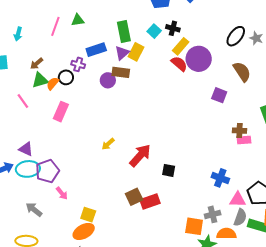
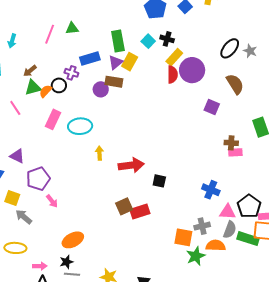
red semicircle: (179, 64) -> (172, 75), turned 48
yellow arrow: (108, 144) -> (99, 153), turned 128
red arrow: (140, 155) -> (131, 165), turned 40
cyan ellipse: (28, 169) -> (80, 126), moved
yellow square: (88, 215) -> (12, 198), moved

